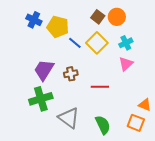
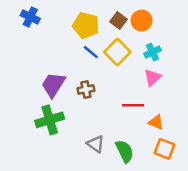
blue cross: (34, 20) -> (30, 17), moved
yellow pentagon: (58, 27) -> (86, 25), moved
red line: (100, 87) -> (133, 105), moved
orange triangle: (145, 105) -> (156, 122), moved
gray triangle: (69, 118) -> (96, 144), moved, size x0.7

